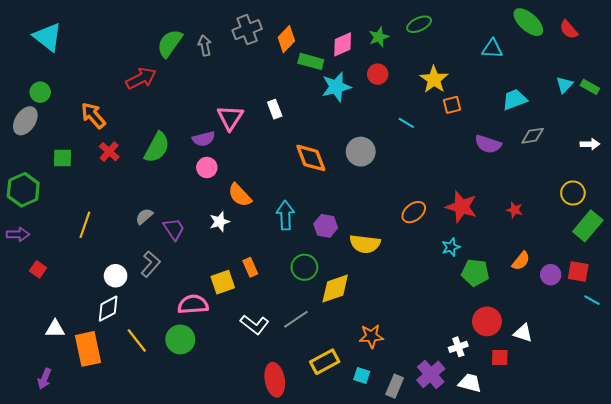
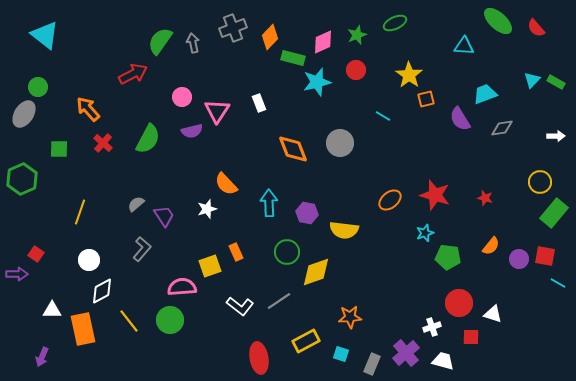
purple semicircle: (488, 144) -> (460, 119), moved, turned 40
pink circle: (207, 168) -> (182, 97), moved
purple arrow: (18, 234) -> (17, 274), moved
white circle: (116, 276) -> (89, 260), moved

